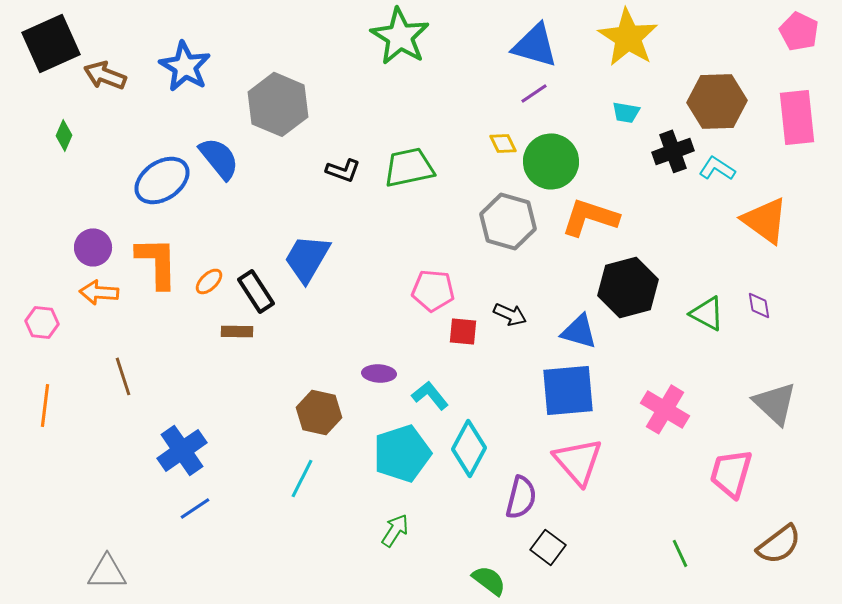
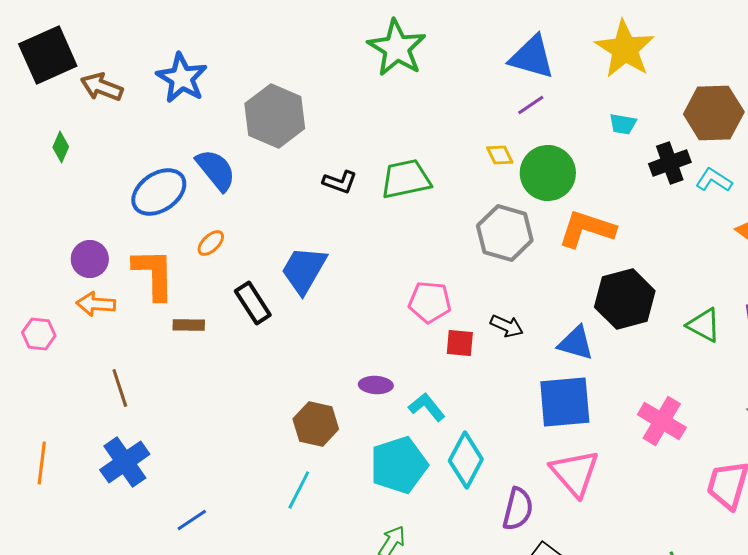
orange ellipse: (209, 281) -> (211, 243), moved
brown rectangle: (237, 331) -> (189, 325), moved
orange line: (45, 405) -> (42, 463), moved
blue cross: (182, 450) -> (125, 462), moved

